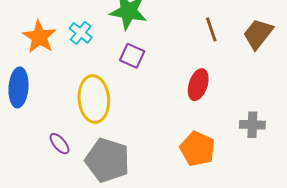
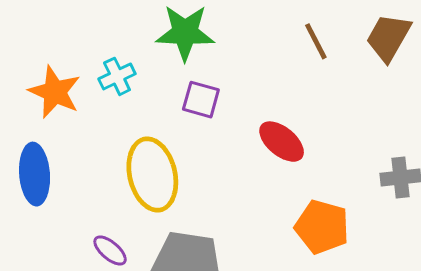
cyan cross: (81, 33) -> (117, 76), turned 35
red ellipse: (198, 85) -> (282, 142), moved, turned -60

